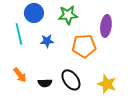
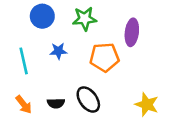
cyan line: (19, 34) -> (24, 61), moved
orange arrow: (20, 75) -> (24, 104), moved
yellow star: (107, 84) -> (147, 104), moved

